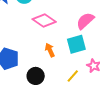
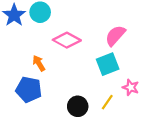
orange arrow: (50, 50) -> (39, 63), moved
black circle: (36, 76) -> (78, 106), moved

